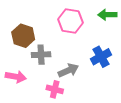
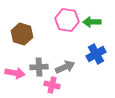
green arrow: (107, 15) -> (92, 22), moved
gray cross: (41, 55) -> (39, 67), moved

